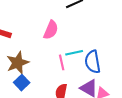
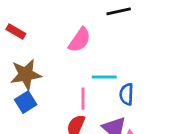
pink line: (62, 62) -> (83, 99), moved
blue semicircle: (93, 62) -> (127, 94), size x0.7

